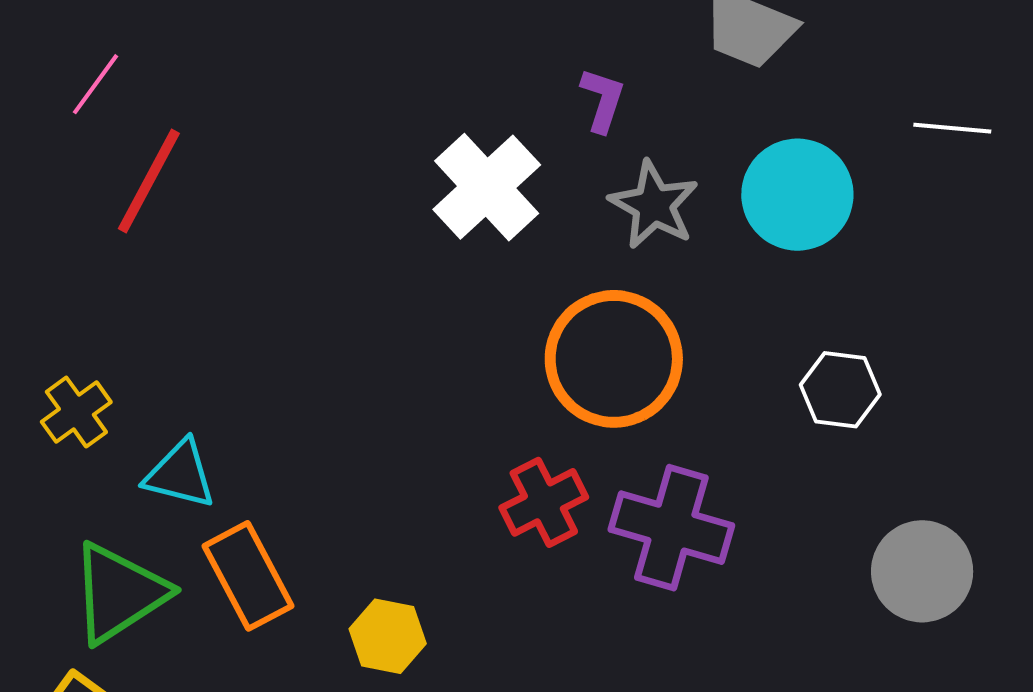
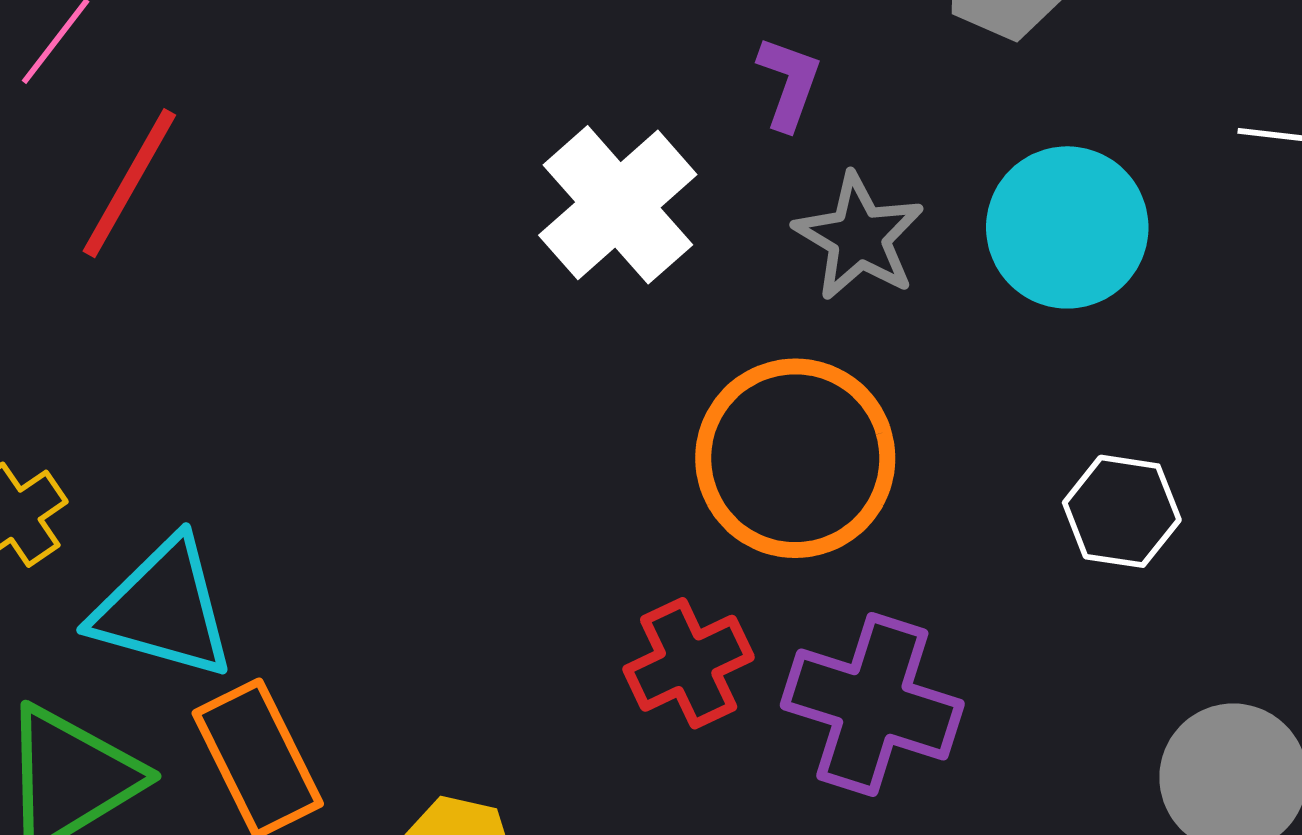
cyan triangle: (180, 474) -> (163, 609), size x1.4

